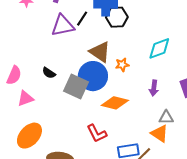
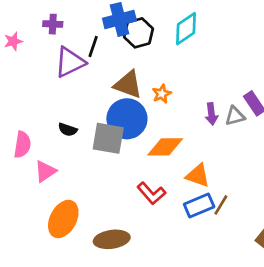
cyan diamond: (159, 48) -> (186, 29), moved
gray triangle: (166, 117) -> (235, 116), moved
orange triangle: (160, 134) -> (198, 175), moved

